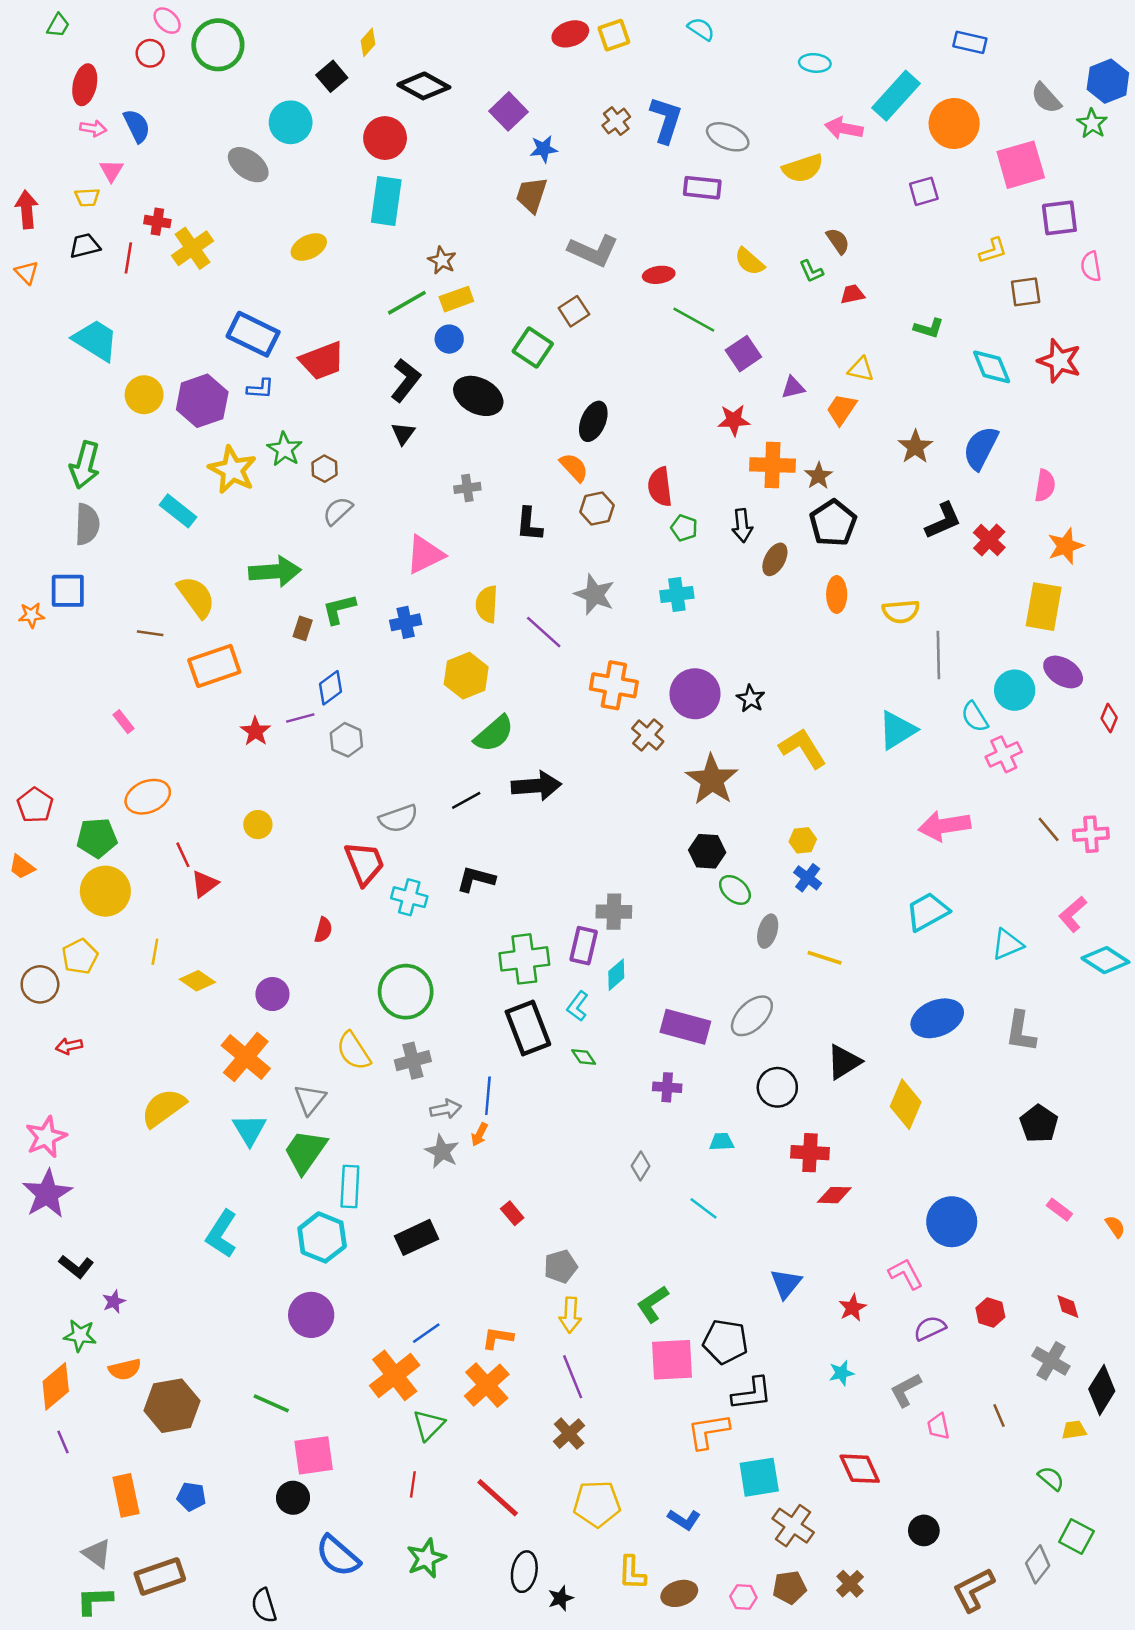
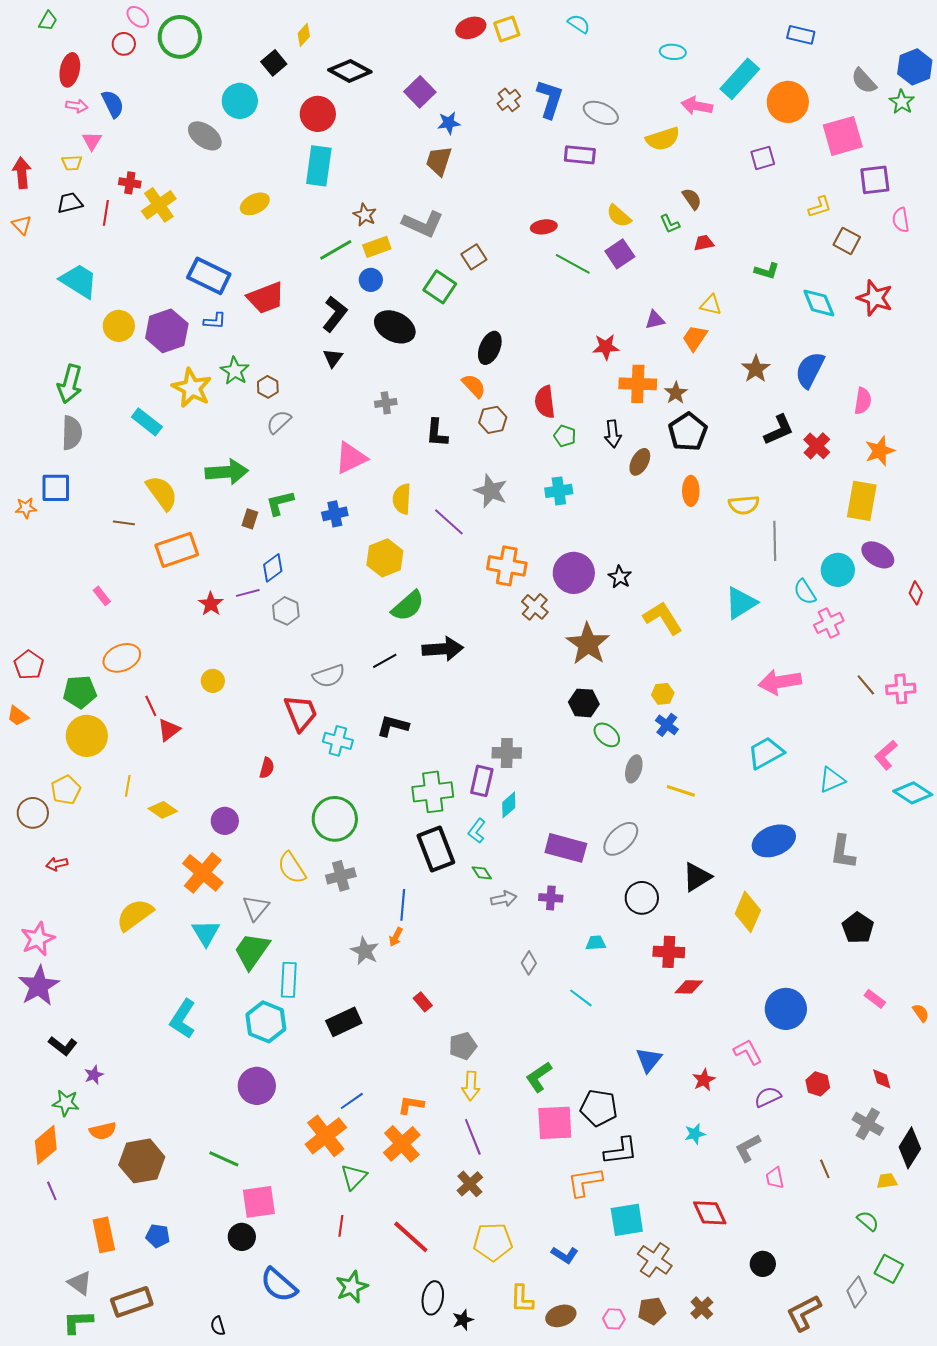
gray L-shape: (593, 251) -> (423, 224), moved
brown square: (1026, 292) -> (847, 241), turned 36
purple square: (743, 354) -> (620, 254), moved
gray arrow: (446, 1109) -> (504, 899), moved
black semicircle: (264, 1606) -> (218, 1326), size x0.7

